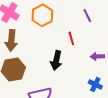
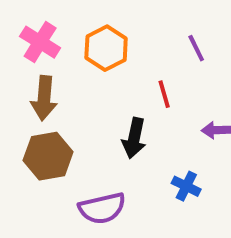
blue cross: (95, 84) -> (186, 186), moved

